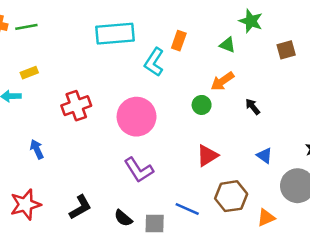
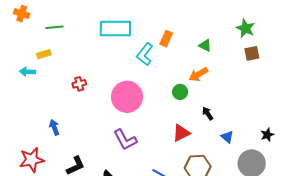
green star: (251, 21) -> (245, 28), moved
green line: (26, 27) -> (54, 27), moved
red cross: (76, 106) -> (79, 84), size x0.6
black arrow: (253, 107) -> (208, 114), moved
blue arrow: (37, 149) -> (54, 127), moved

